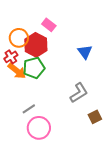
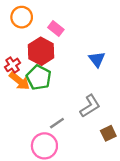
orange circle: (19, 38) -> (22, 17), moved
green pentagon: (34, 68) -> (39, 78), turned -30
gray line: (29, 109) -> (57, 123), moved

